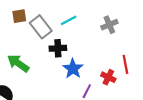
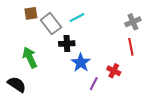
gray cross: (109, 25) -> (133, 22), moved
green arrow: (18, 63) -> (30, 57), turned 30
red line: (125, 64) -> (131, 47), moved

